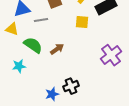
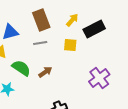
gray line: (41, 20) -> (40, 43), moved

